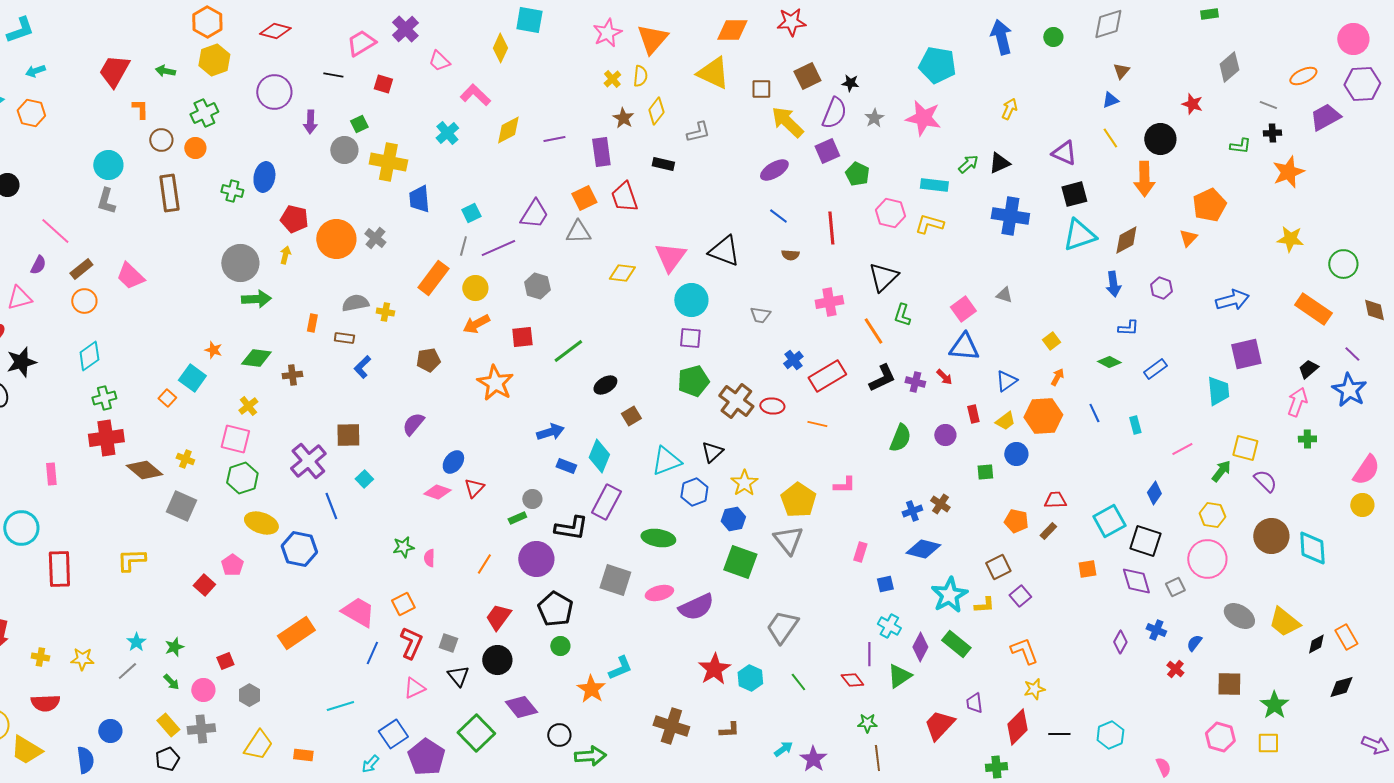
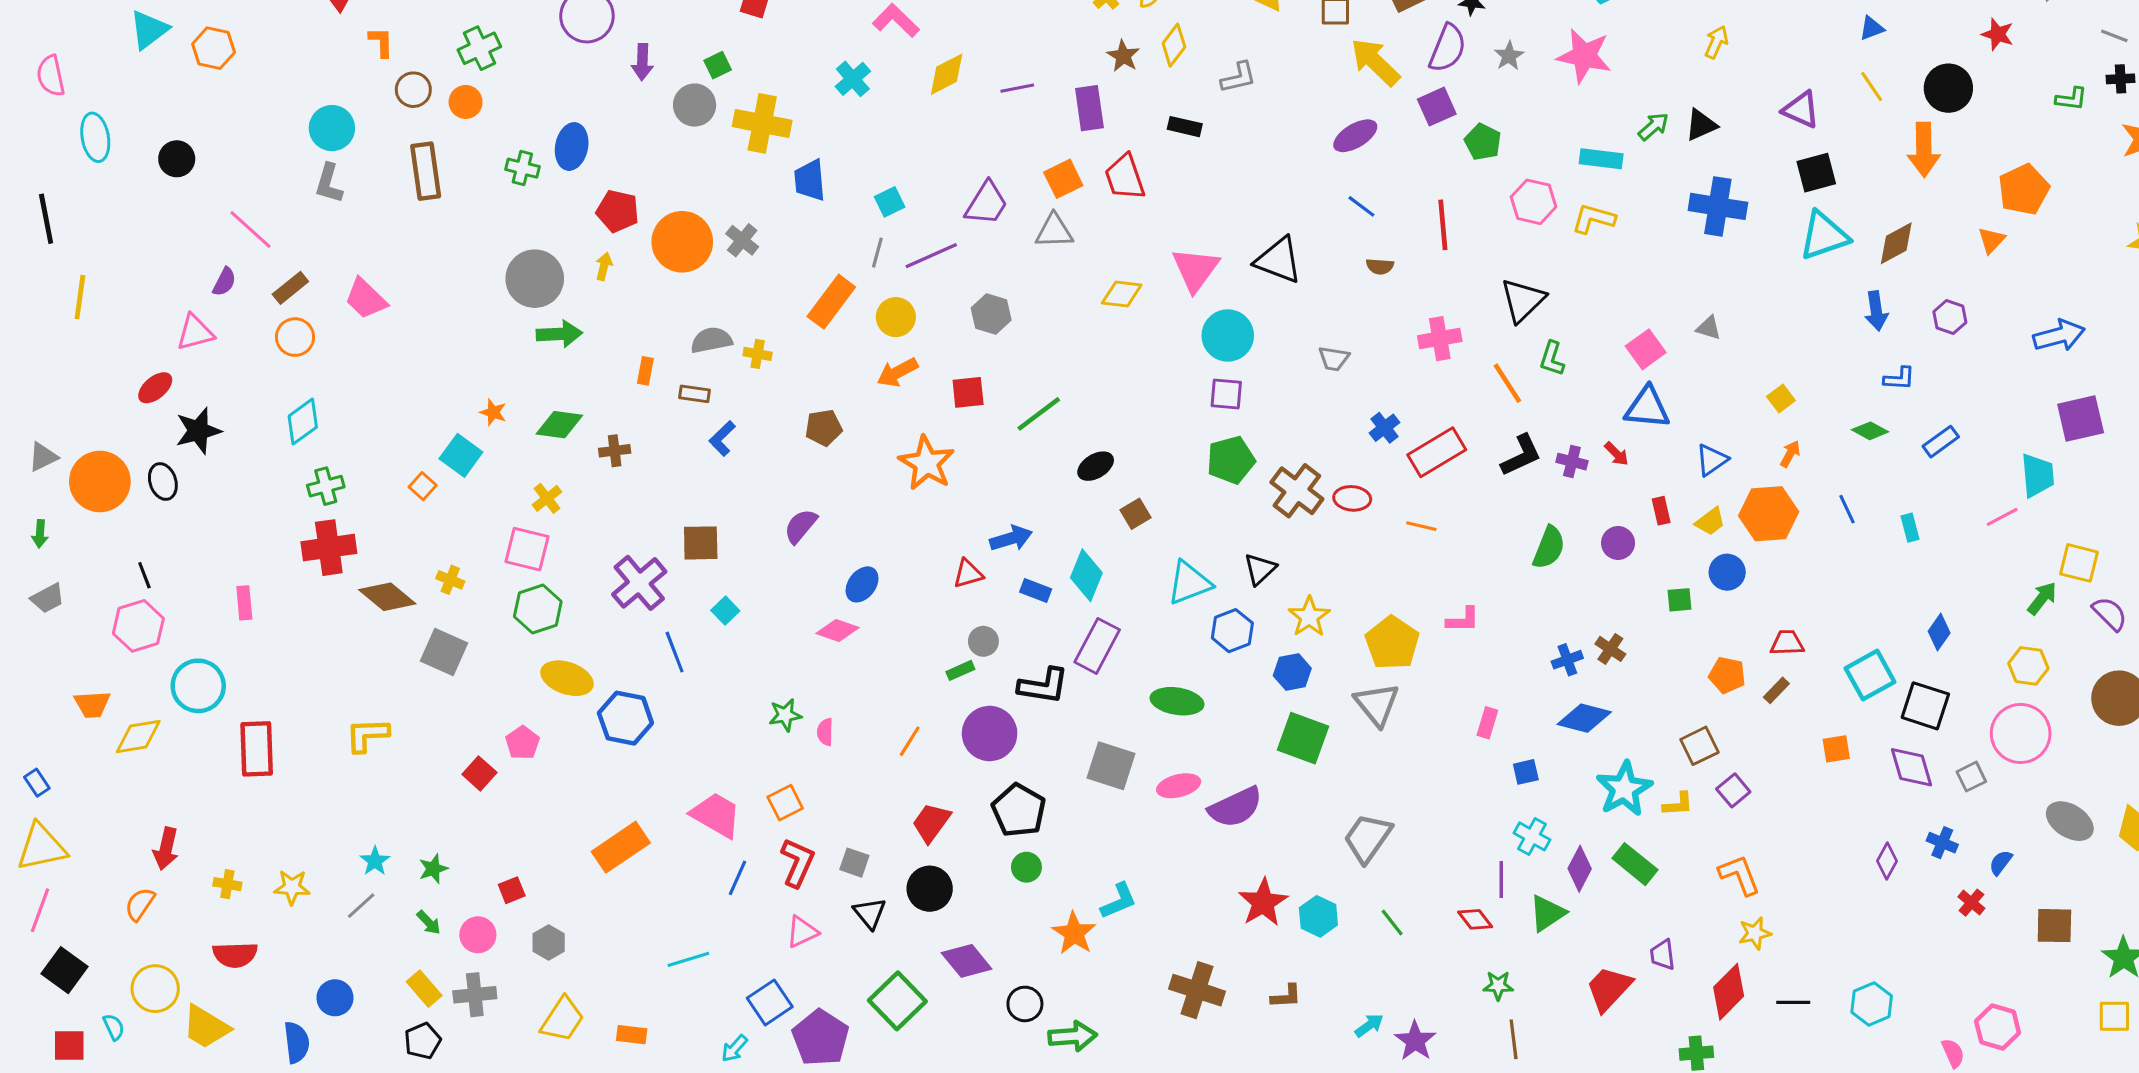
pink line: (1182, 449) -> (2002, 517), moved
red triangle: (474, 488) -> (968, 574), moved, turned 30
pink hexagon: (1220, 737) -> (1998, 1027), moved

